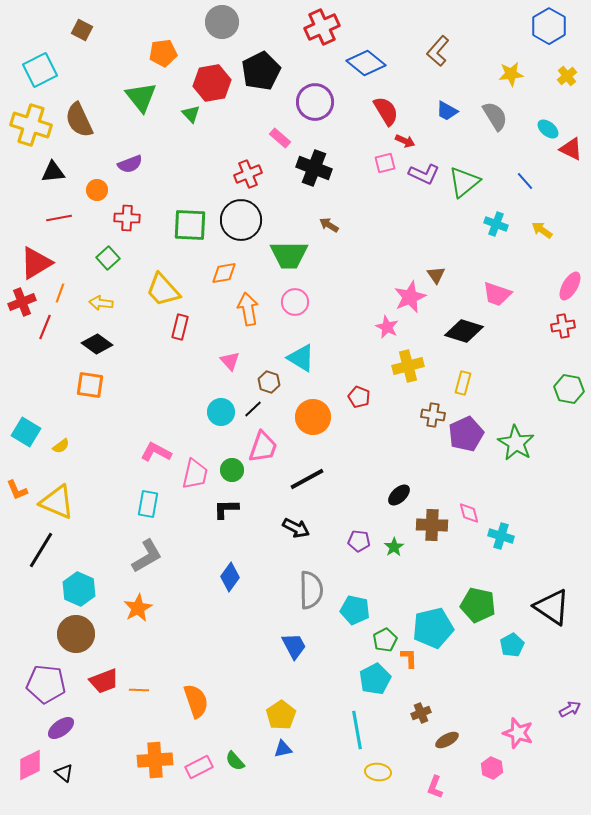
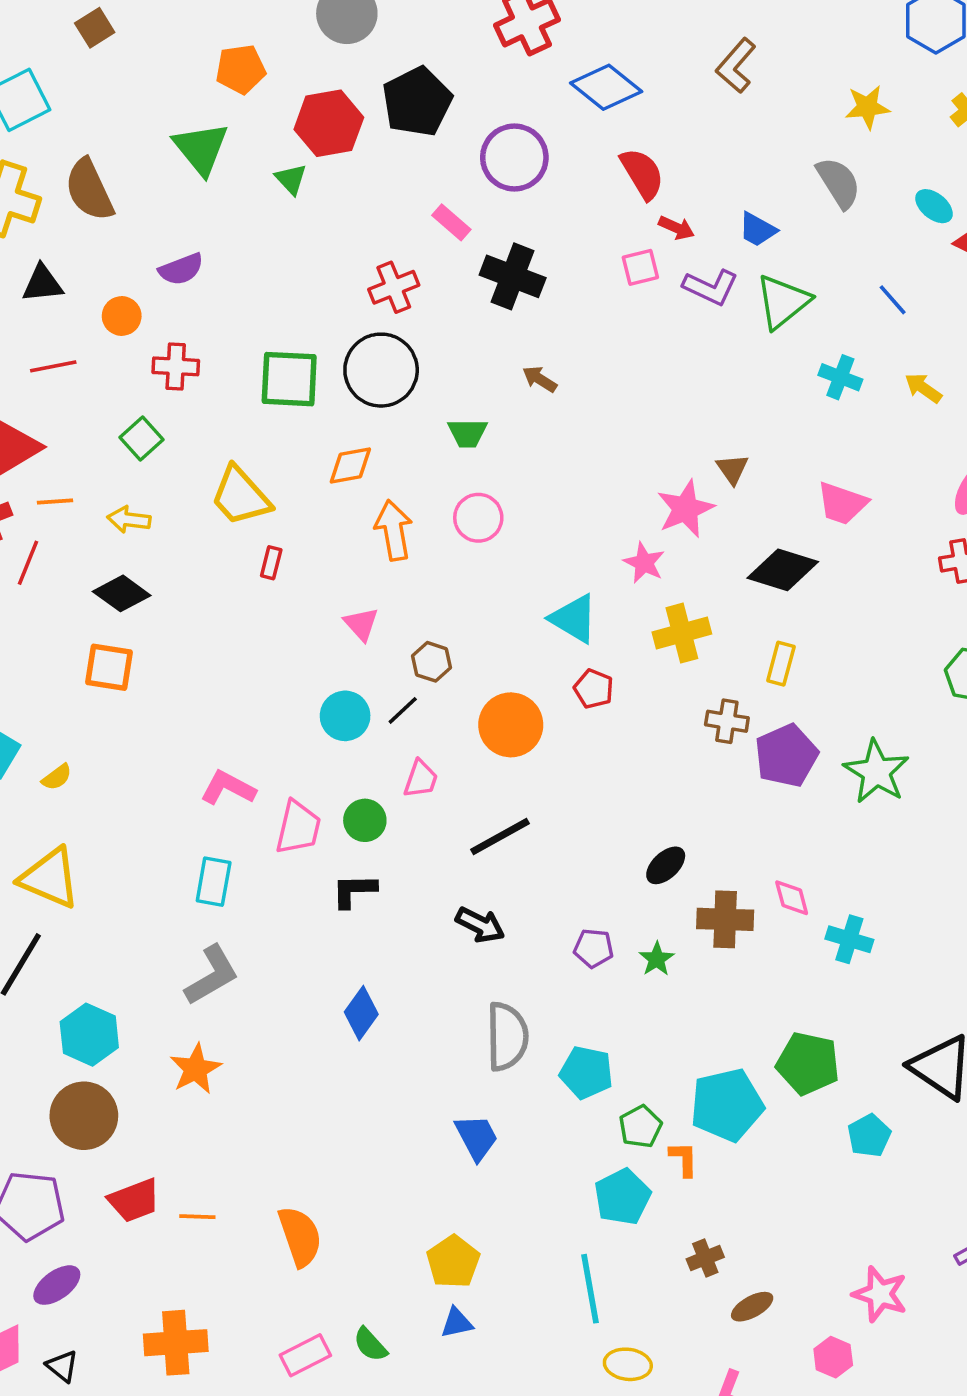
brown square: (82, 30) -> (95, 28), turned 30
blue trapezoid: (447, 111) -> (758, 230), moved
green trapezoid: (289, 255) -> (468, 433), size x0.6
orange line: (60, 293) -> (55, 502), turned 66
red rectangle: (180, 327) -> (271, 563), size x0.7
cyan triangle: (301, 358) -> (574, 619), moved
pink trapezoid: (263, 447) -> (421, 779), size x0.7
orange cross: (155, 760) -> (176, 1343), moved

